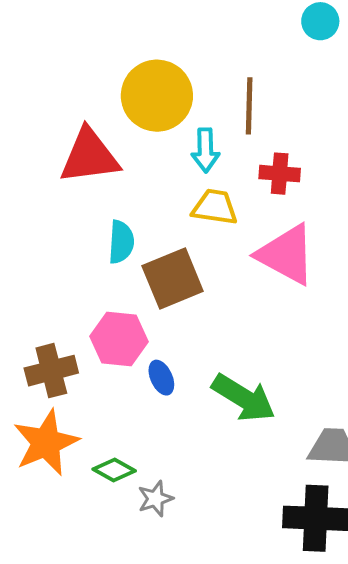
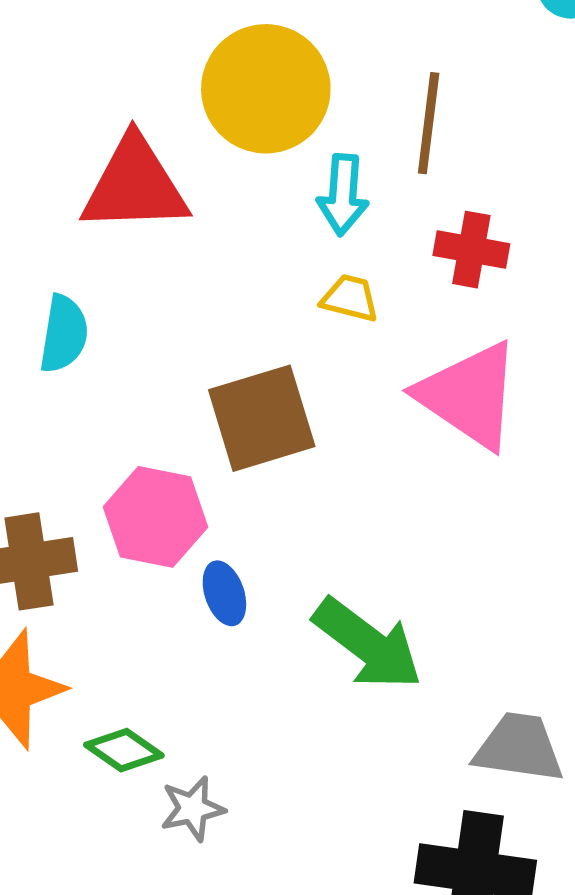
yellow trapezoid: (215, 207) -> (350, 298), size x0.7
cyan semicircle: (121, 242) -> (64, 334), moved

